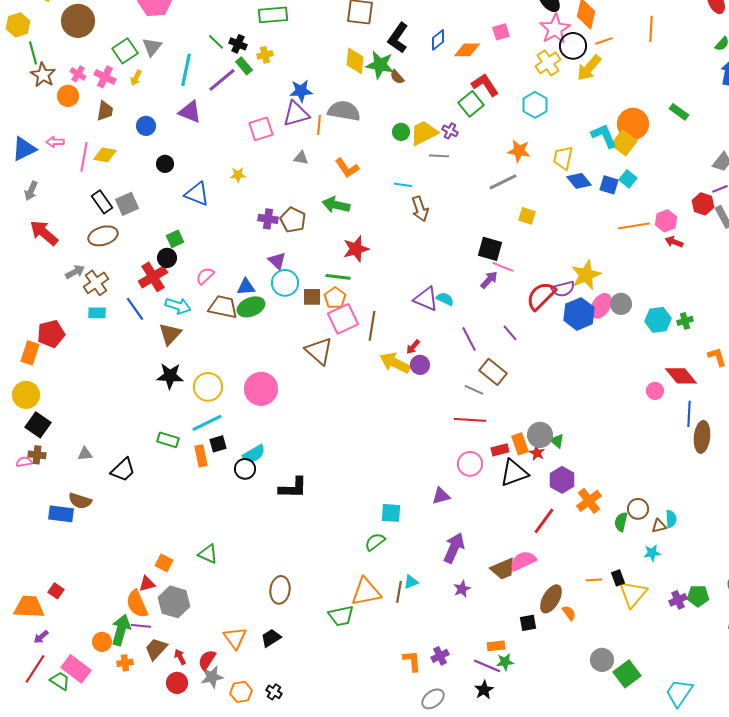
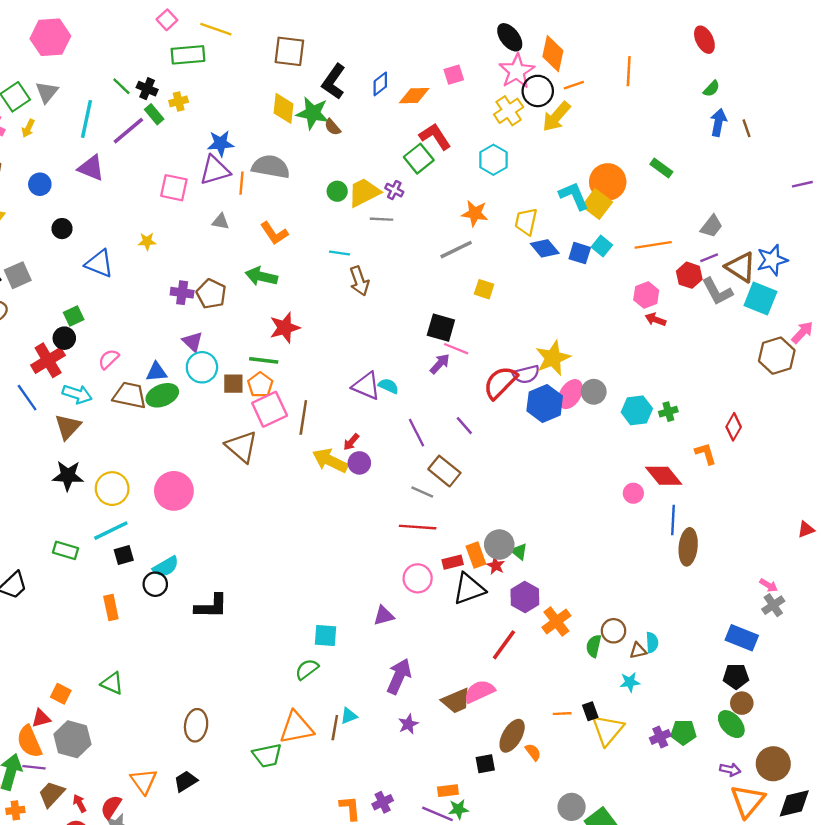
pink square: (261, 129) -> (174, 188), turned 30
orange line: (634, 226) -> (653, 245), moved
orange rectangle: (201, 456) -> (111, 607), moved

